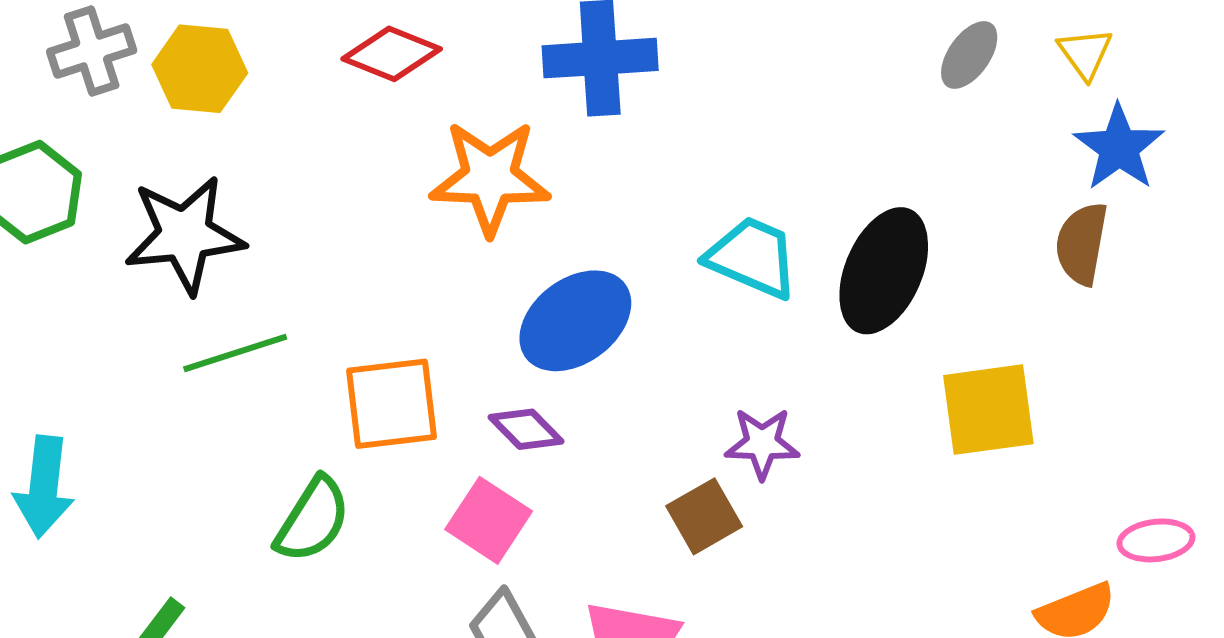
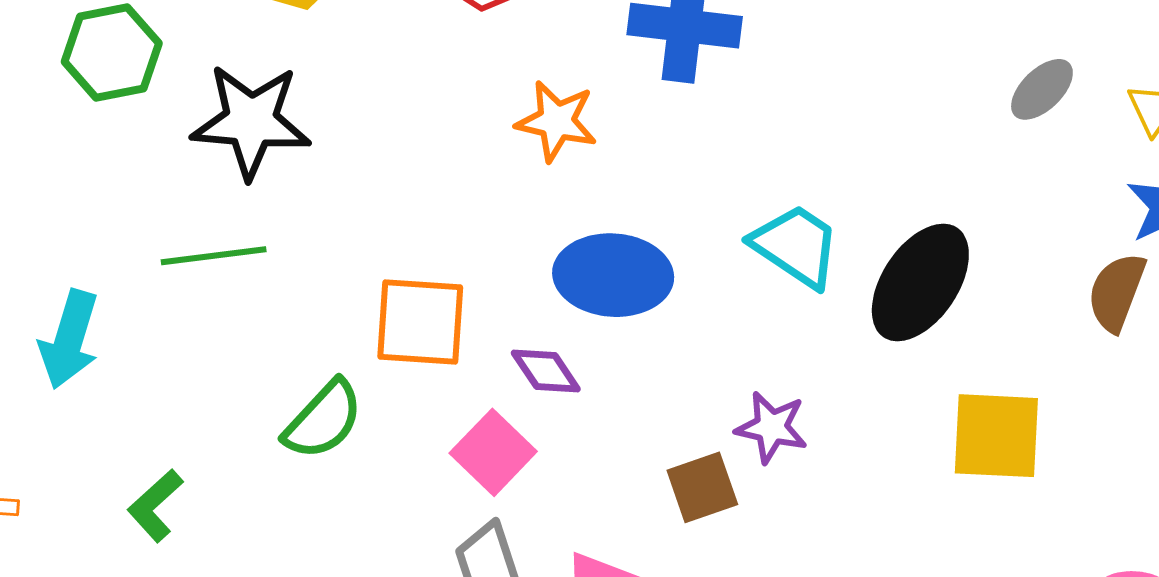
orange star: (490, 178) -> (556, 121), size x0.7
blue ellipse: (575, 321) -> (613, 275), turned 30
green line: (235, 353) -> (214, 256), moved

